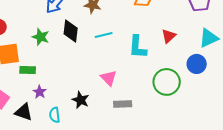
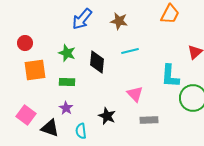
black diamond: (71, 31) -> (97, 62), moved
cyan L-shape: (138, 47) -> (170, 76), moved
green rectangle: (28, 70) -> (67, 82), moved

